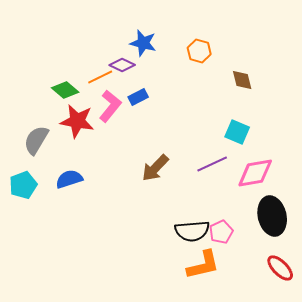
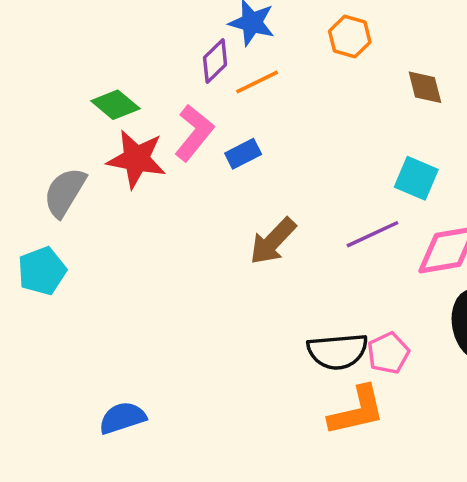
purple diamond: (122, 65) -> (215, 61), turned -70
orange line: (100, 77) -> (257, 82), moved
blue rectangle: (138, 97) -> (243, 154), moved
blue semicircle: (69, 179) -> (122, 418), moved

